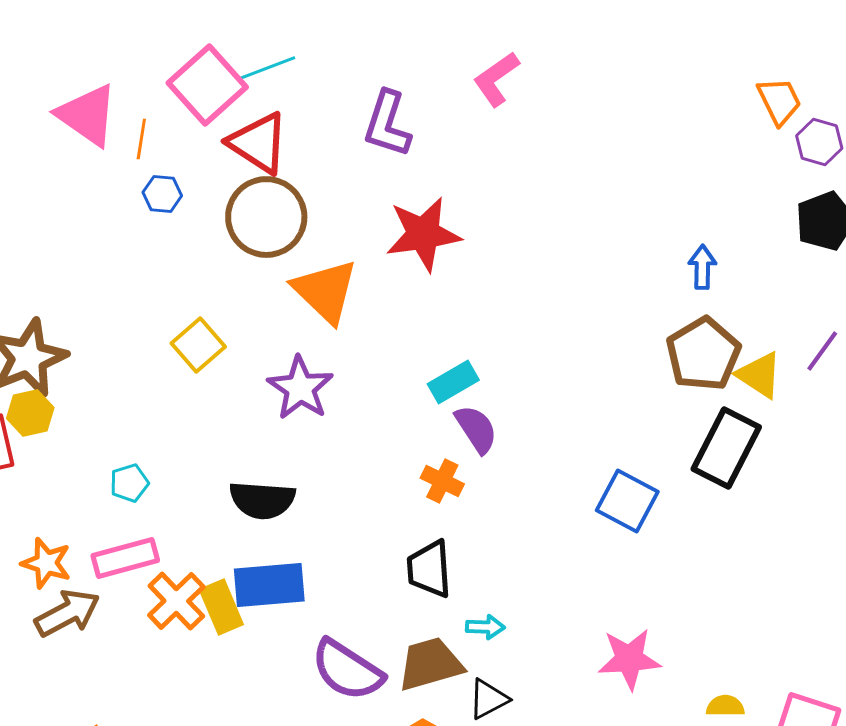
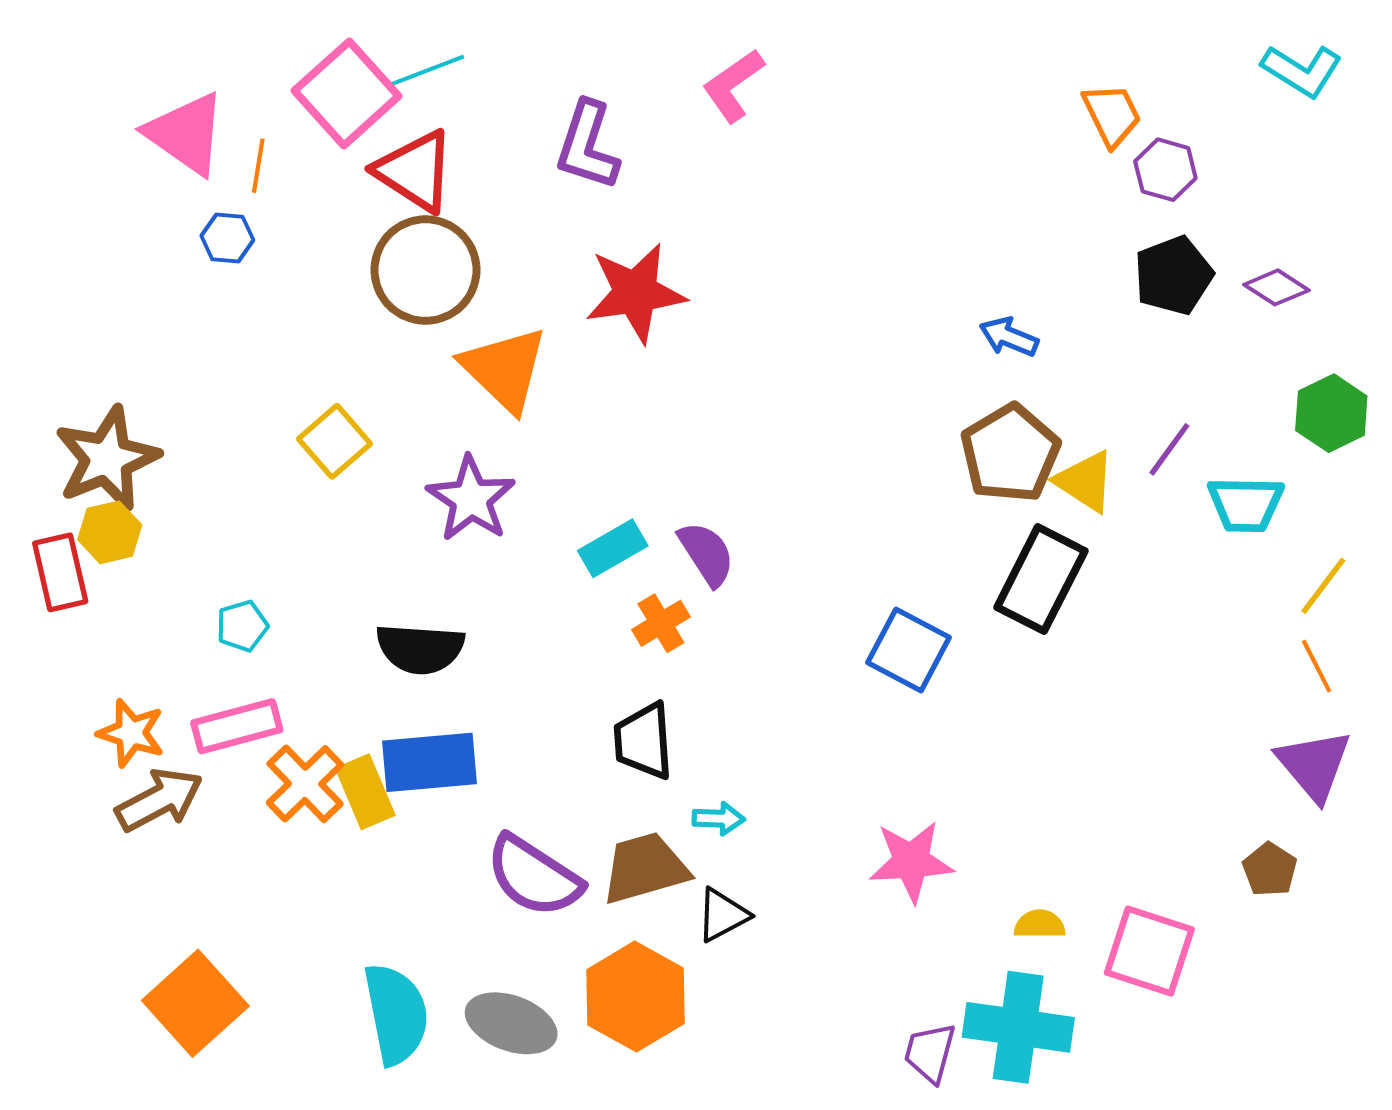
blue hexagon: (162, 194) -> (227, 238), moved
blue arrow: (702, 267) -> (1009, 337), turned -69
cyan rectangle: (453, 382) -> (613, 548), moved
orange cross: (442, 481) -> (661, 623), turned 33

